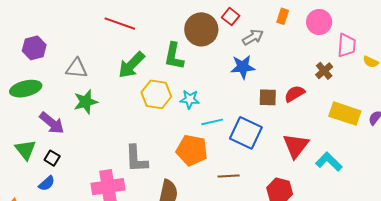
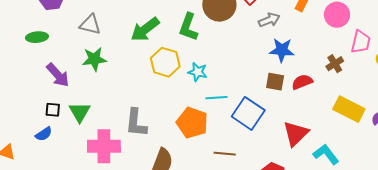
blue star: (243, 67) -> (282, 50), moved
green ellipse: (26, 89) -> (37, 37), size x0.7
green triangle: (26, 150) -> (80, 112), moved
black square: (52, 158) -> (53, 110), turned -35

